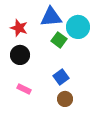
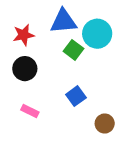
red star: (19, 28) -> (24, 35), turned -30
brown circle: (65, 99) -> (105, 123), moved

